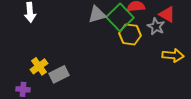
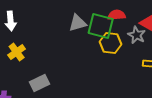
green square: (120, 17) -> (101, 26), turned -32
yellow cross: (39, 66) -> (17, 52), moved

